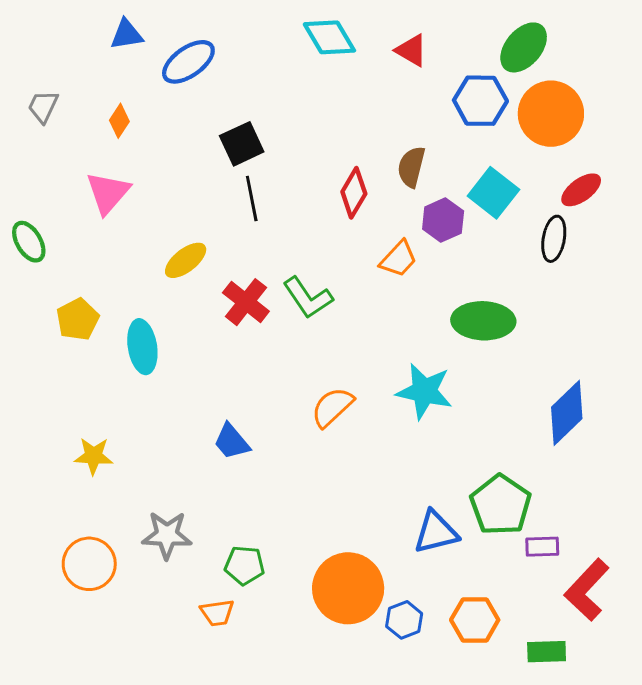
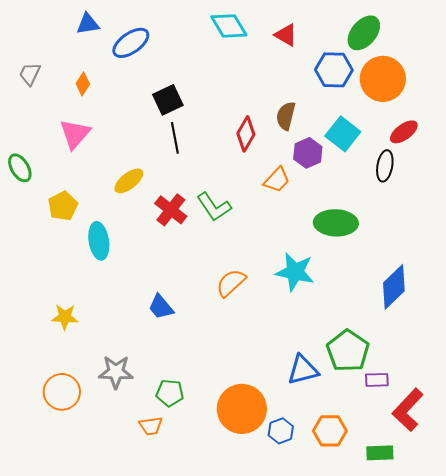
yellow pentagon: (78, 319) -> (63, 206), moved

